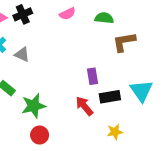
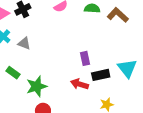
brown L-shape: (124, 42) -> (118, 15), moved, turned 55
red arrow: (84, 106) -> (80, 84), turned -30

